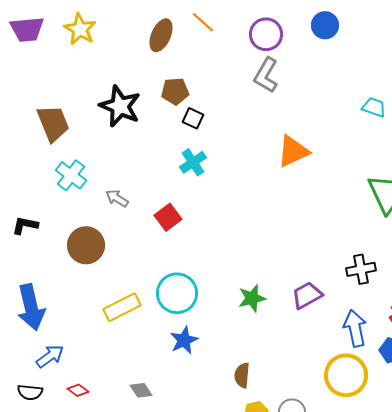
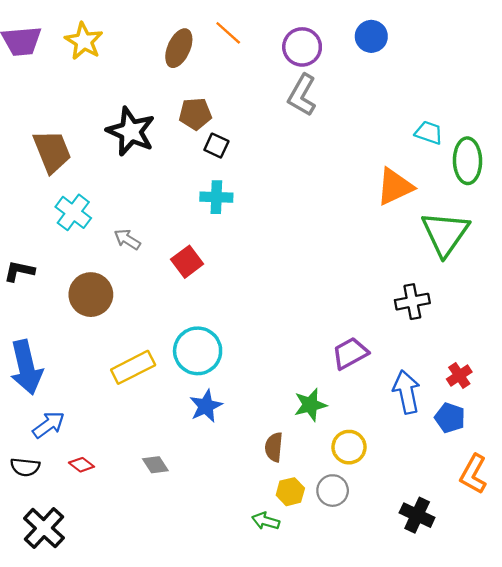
orange triangle: (293, 151) -> (395, 187), moved
cyan cross: (193, 162) -> (216, 197), turned 36
black cross: (361, 269) -> (412, 302), moved
green star: (252, 298) -> (310, 405), moved
yellow circle: (346, 375) -> (349, 447), moved, size x0.7

